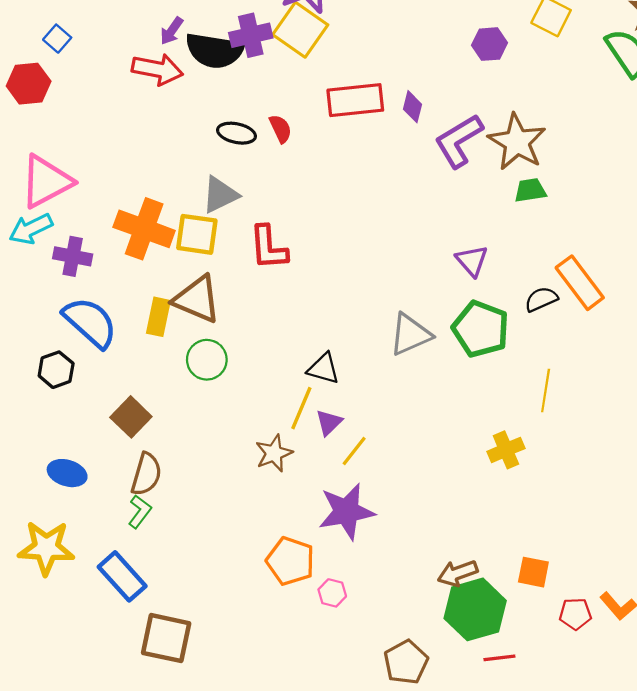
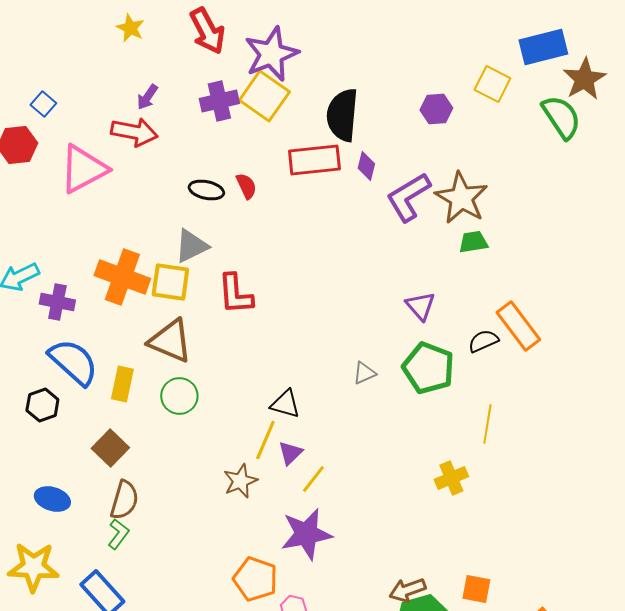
black semicircle: (214, 51) -> (342, 115), moved, turned 86
pink triangle: (46, 182) -> (83, 169), moved
yellow rectangle: (158, 317) -> (122, 384), moved
gray triangle: (410, 334) -> (364, 373), size x0.6

